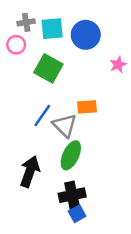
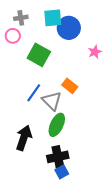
cyan square: (52, 29) -> (53, 18), moved
orange rectangle: (87, 107) -> (70, 86), turned 42

